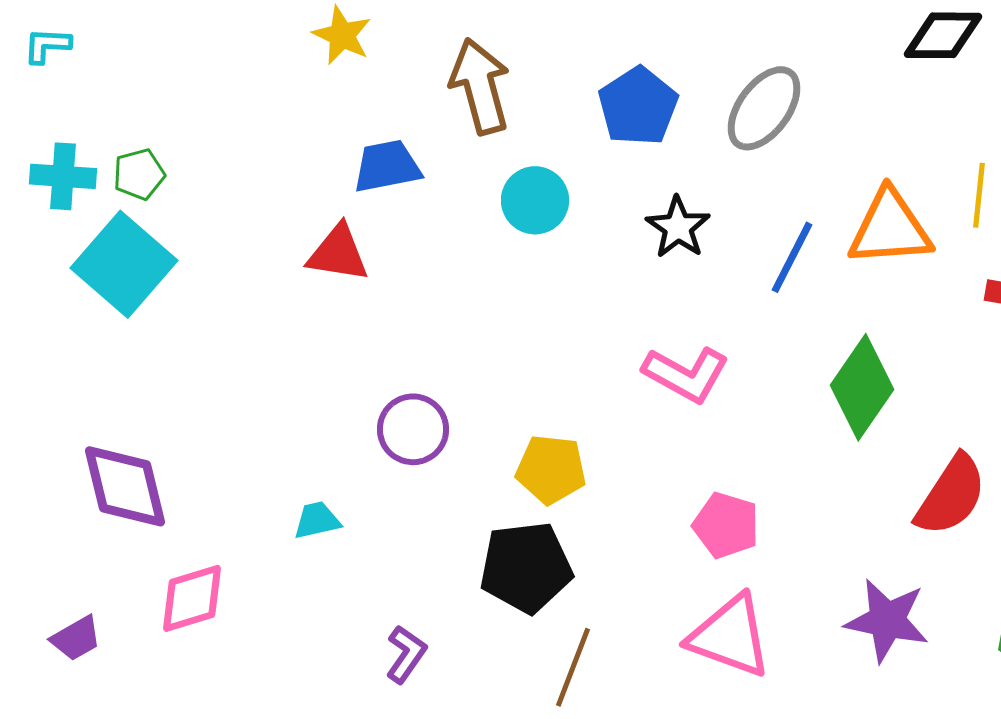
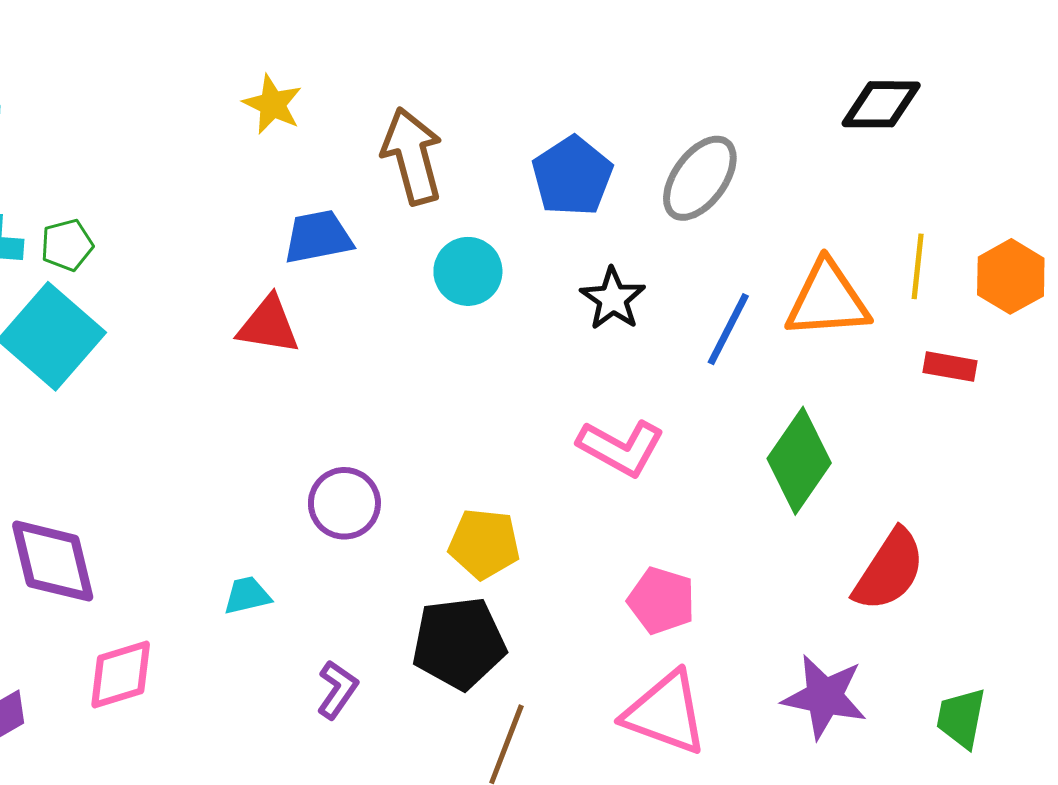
purple L-shape: (406, 654) -> (337, 690), moved

